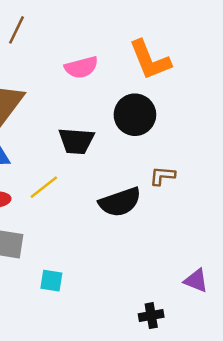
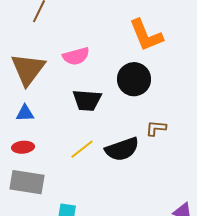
pink semicircle: (81, 67) -> (76, 56), moved
yellow line: (44, 187) -> (82, 149), moved

